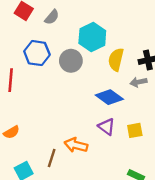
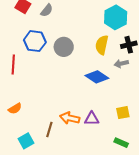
cyan hexagon: (92, 37) -> (116, 17), moved
purple triangle: (107, 127) -> (92, 119), moved, turned -35
yellow square: (135, 130) -> (123, 113), moved

